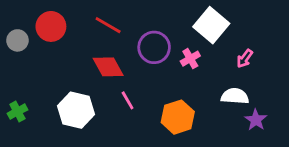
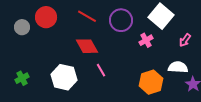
purple circle: (154, 47) -> (121, 20), moved
orange hexagon: (178, 117) -> (151, 82), moved

